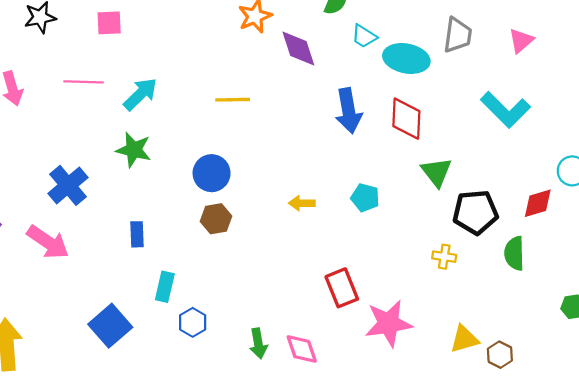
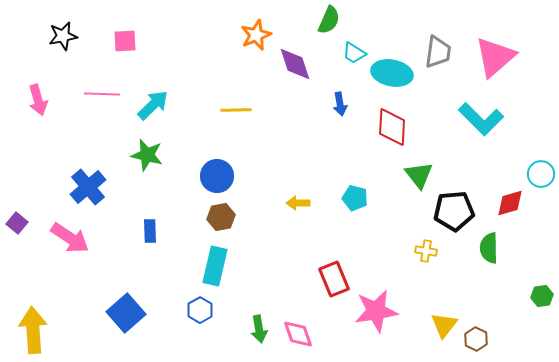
pink triangle: (521, 41) -> (495, 57), size x1.8
blue arrow: (348, 111) -> (340, 104), moved, size x0.6
cyan rectangle: (165, 287) -> (215, 266), moved, size x1.4
yellow triangle: (464, 339) -> (444, 325), turned -36

